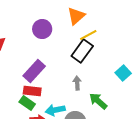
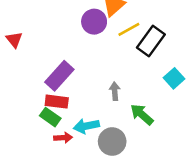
purple circle: (42, 29) -> (94, 22), moved
black rectangle: (82, 51) -> (151, 41), moved

